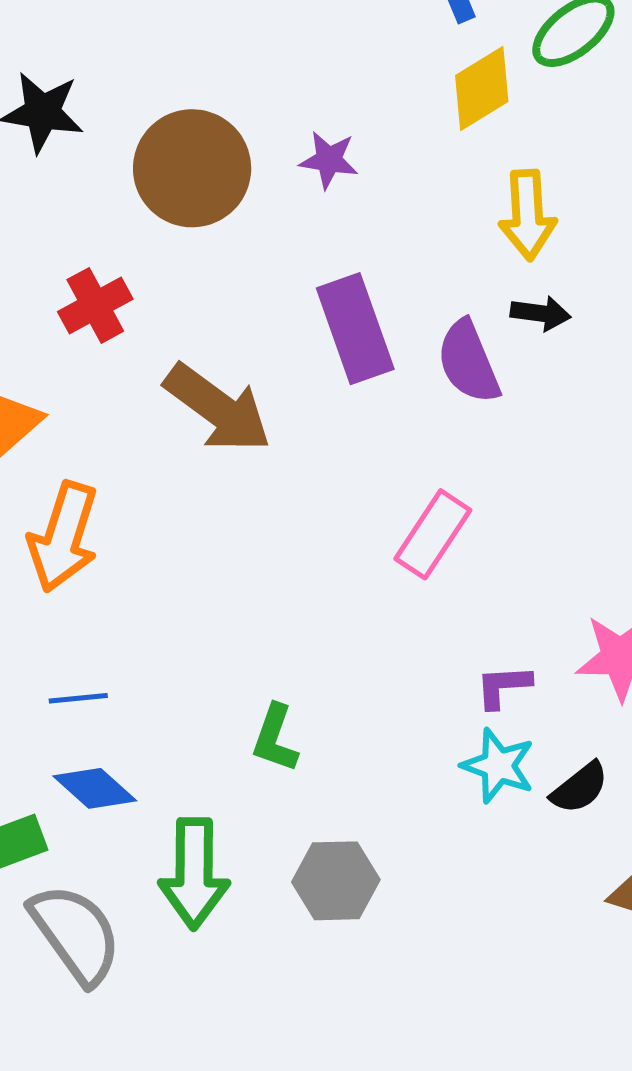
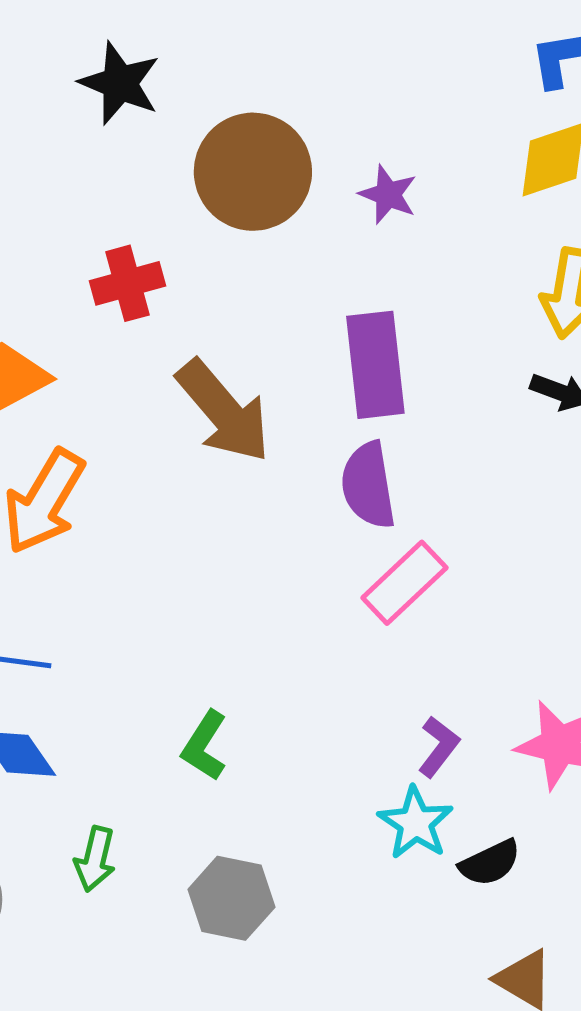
purple semicircle: (468, 362) -> (368, 485), moved
purple L-shape: (503, 686) -> (439, 747), turned 118
green arrow: (194, 873) -> (95, 859), size x0.6

